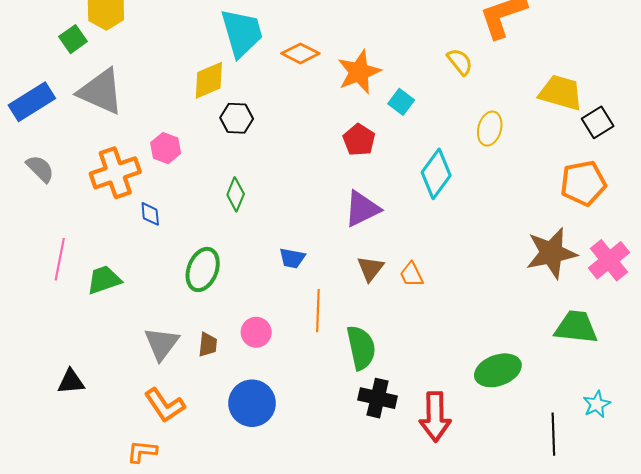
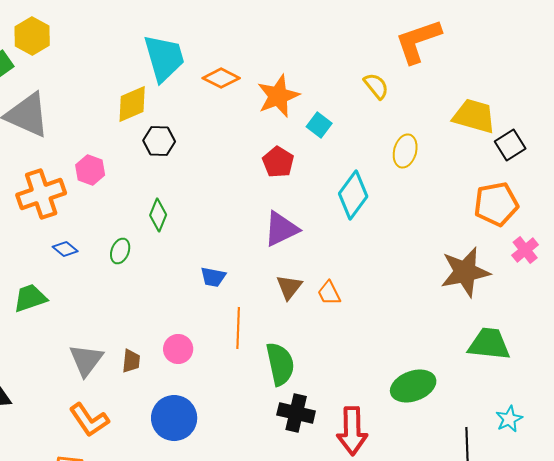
blue diamond: (150, 214) -> (65, 249), moved, turned -45
pink cross: (609, 260) -> (525, 250), moved, size x0.7
green ellipse: (203, 269) -> (120, 251), moved, size x0.6

